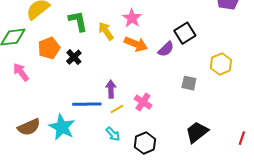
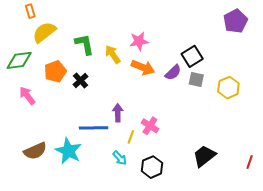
pink star: (132, 18) -> (139, 41), turned 30
gray square: (189, 83) -> (196, 79), moved
yellow line: (117, 109) -> (131, 137), moved, turned -40

